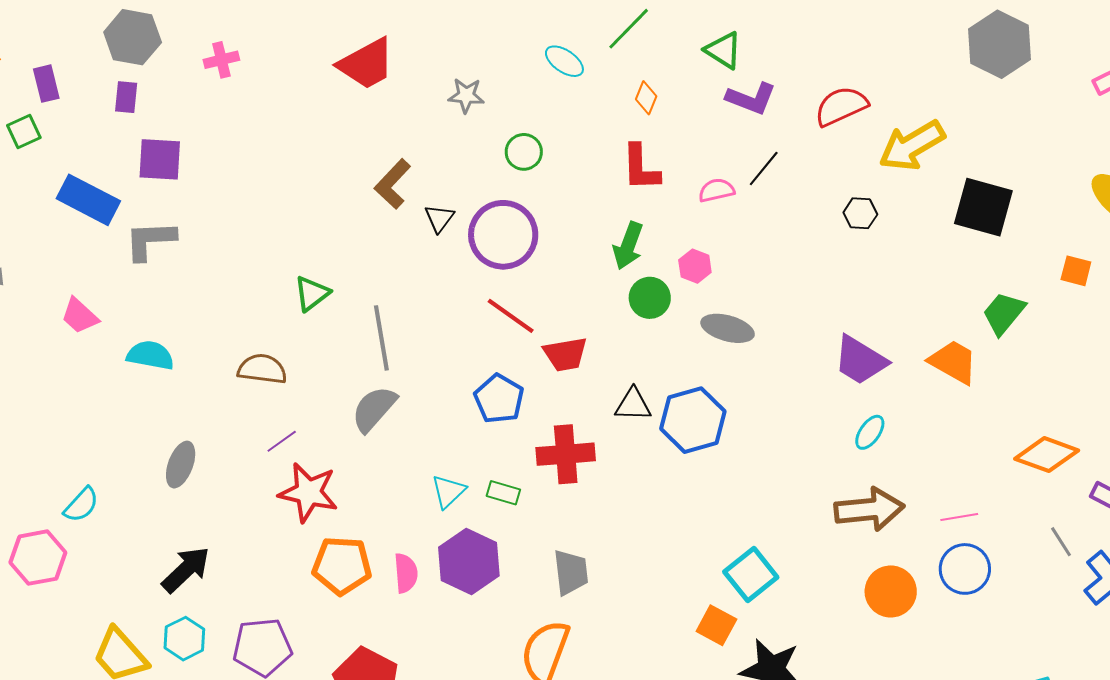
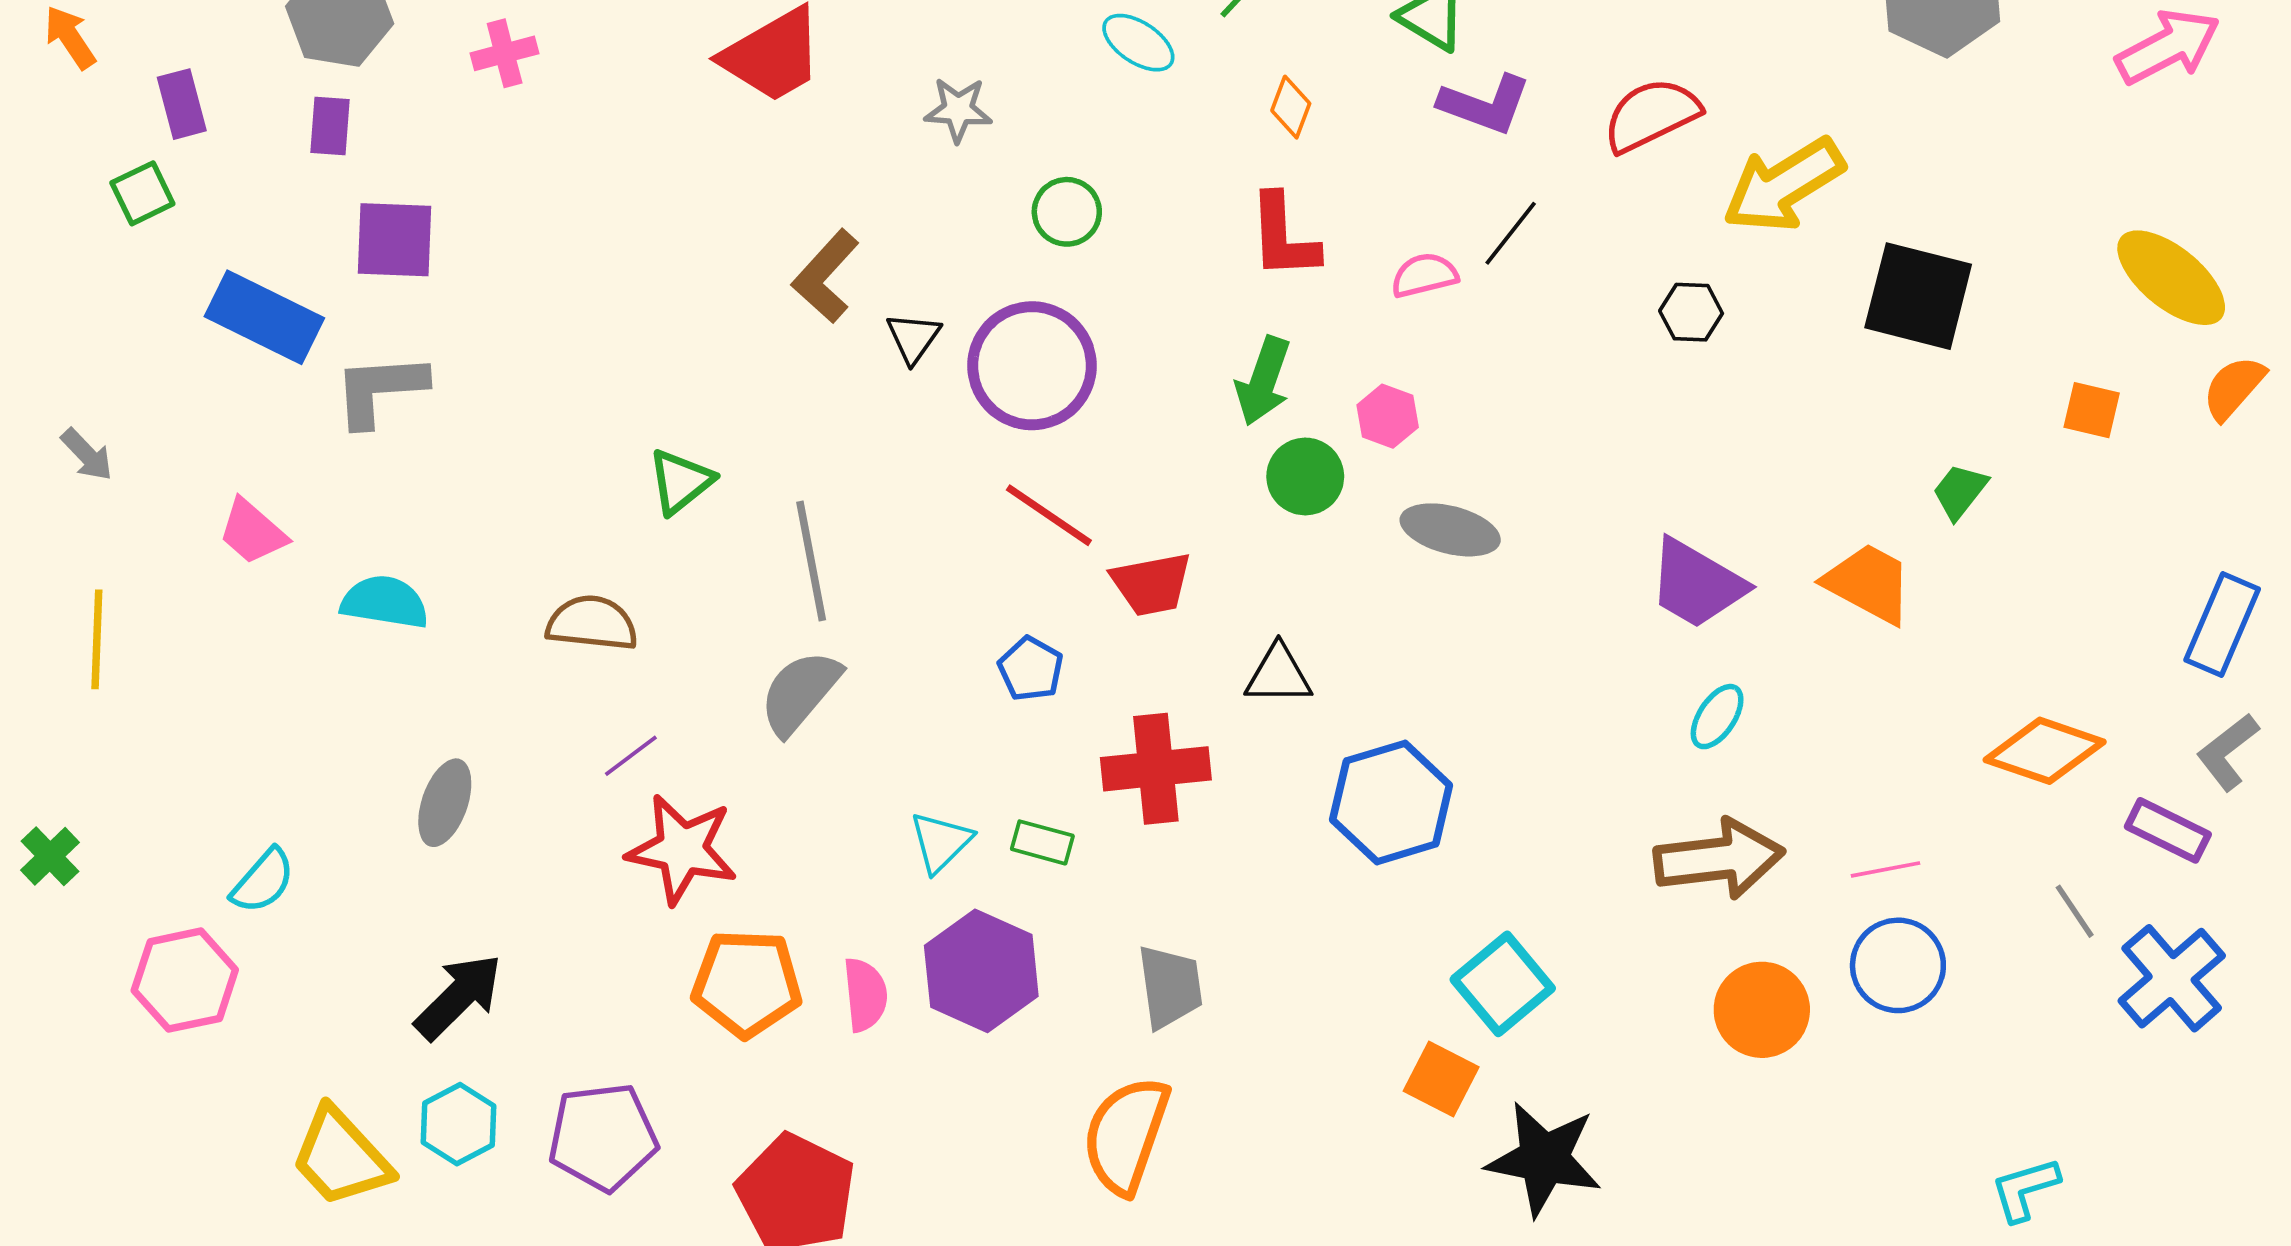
green trapezoid: (1004, 313) -> (1960, 491), size x0.7
blue pentagon: (499, 399) -> (1031, 669), size x0.7
blue hexagon: (693, 420) -> (1391, 802), moved

